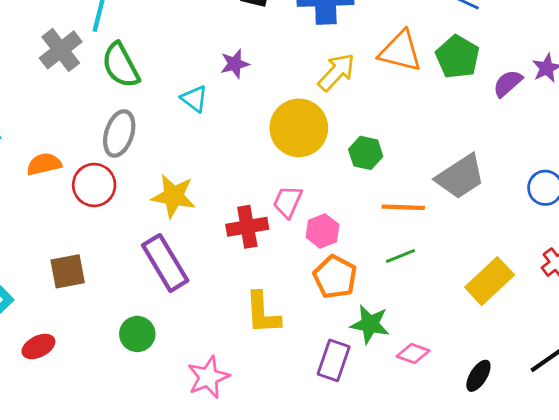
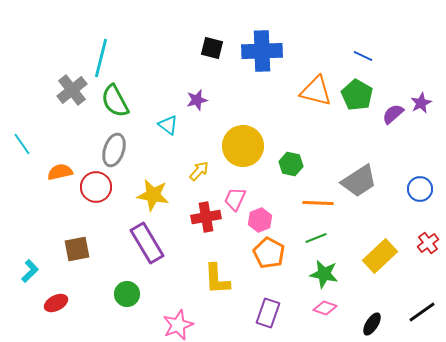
yellow arrow: (336, 72) -> (199, 171), moved, size x0.7
green star: (370, 324) -> (324, 274), moved

